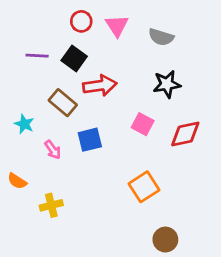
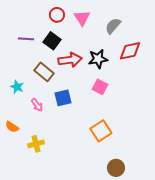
gray semicircle: (161, 37) -> (113, 26), turned 114
black star: (167, 84) -> (98, 59), moved
red diamond: (185, 134) -> (130, 51), moved

